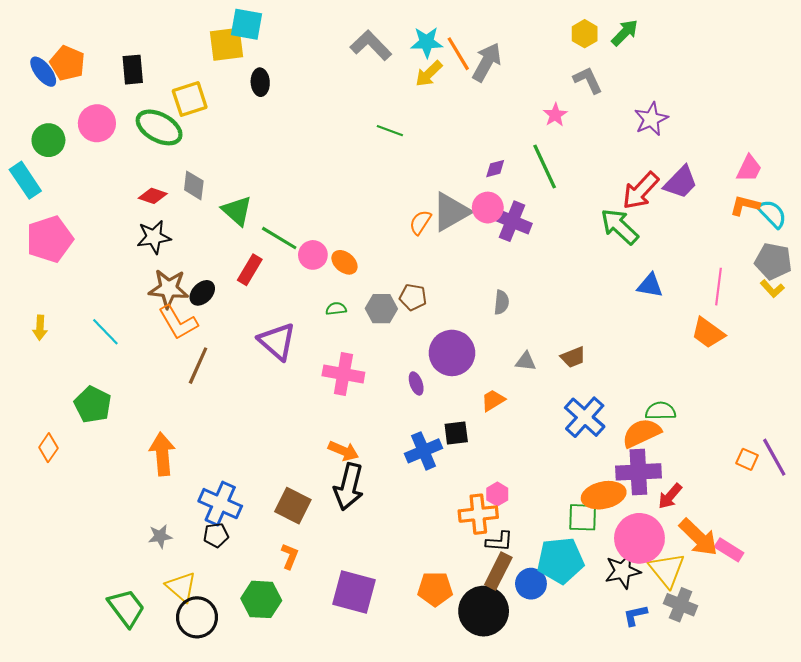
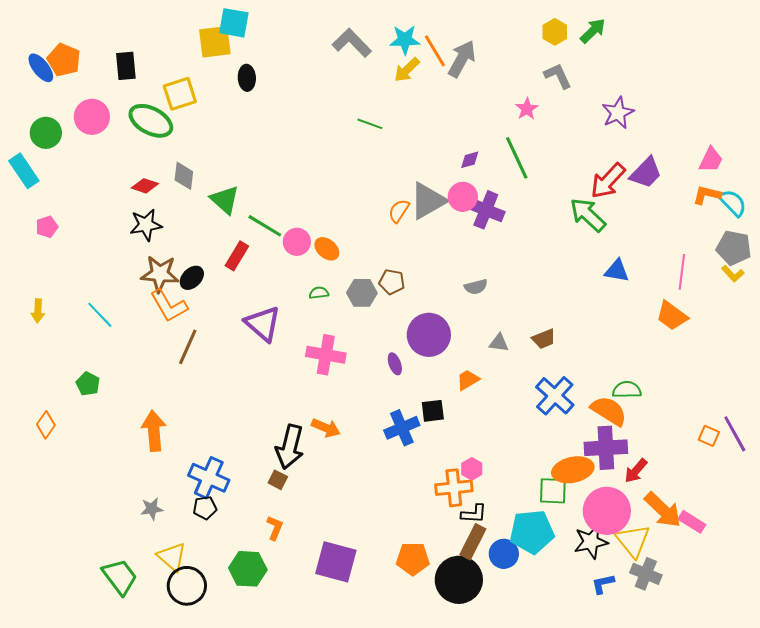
pink pentagon: (50, 239) -> (47, 227), size x0.5
gray semicircle: (501, 302) -> (476, 287), turned 70
green pentagon: (93, 405) -> (88, 384), size x0.7
orange semicircle: (642, 433) -> (609, 411), turned 57
black arrow: (349, 487) -> (290, 447), moved
brown square: (293, 506) -> (278, 480), size x0.6

